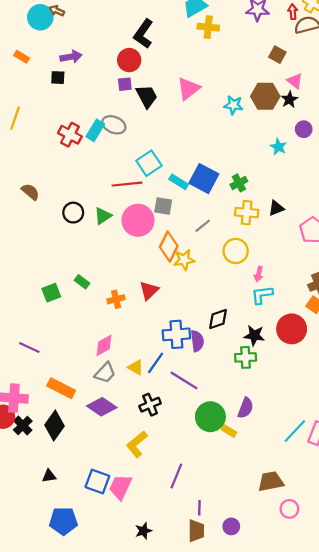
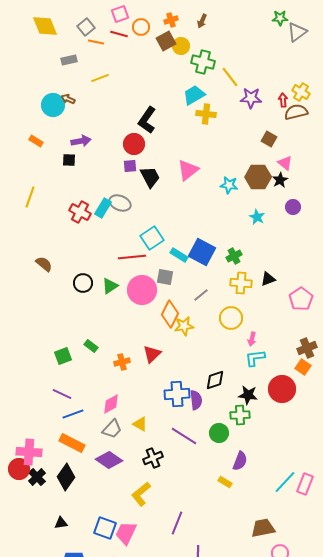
cyan star: (278, 147) -> (257, 217), moved
purple line: (29, 348) -> (62, 394), moved
blue line: (156, 363) -> (73, 414), moved, turned 35
green circle: (210, 417) -> (219, 433), moved, size x0.7

